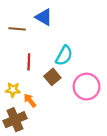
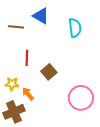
cyan semicircle: (64, 56) -> (75, 28), moved, turned -36
pink circle: (87, 87) -> (81, 98), moved

